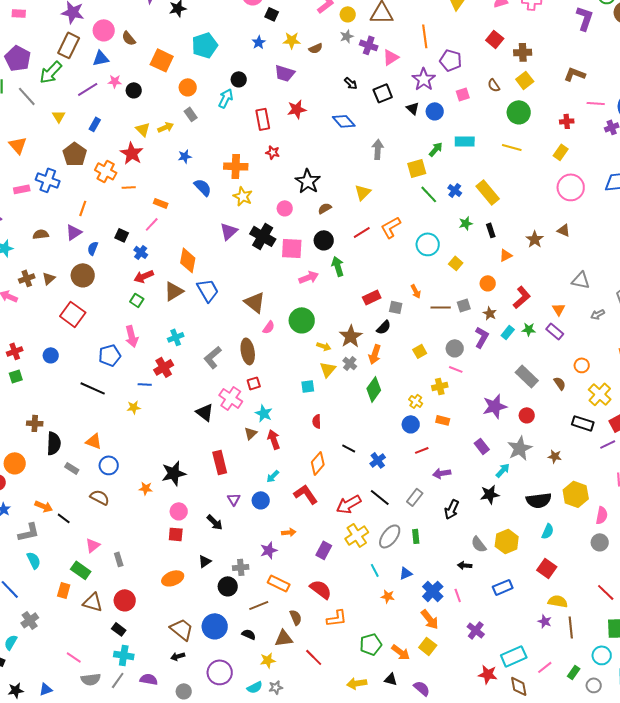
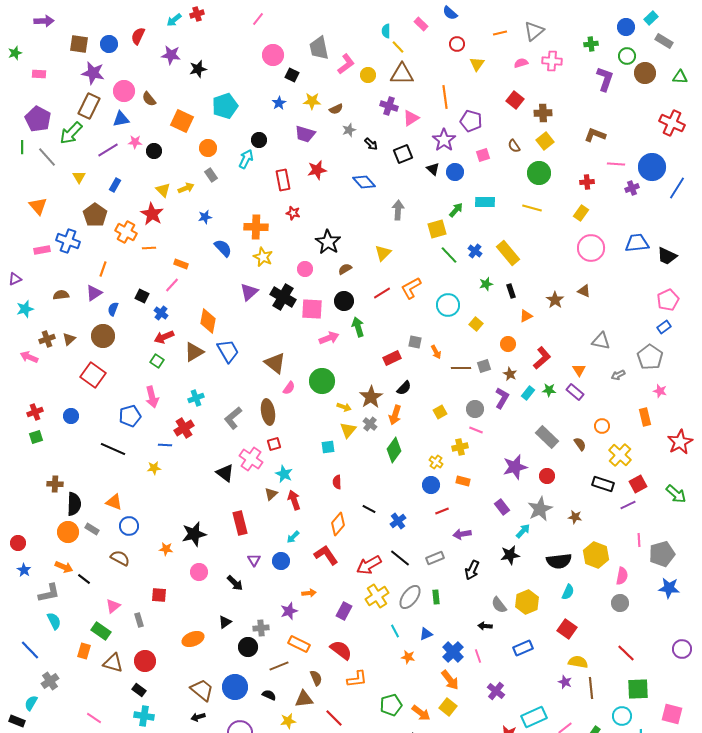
gray star: (347, 36) -> (349, 130), moved
gray square: (396, 307) -> (415, 342), moved
orange circle: (15, 463) -> (68, 532), moved
gray rectangle: (415, 497) -> (435, 558), turned 30
red square: (176, 534) -> (159, 595), moved

